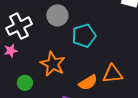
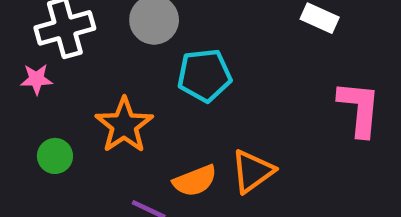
orange triangle: (113, 74) -> (253, 171), turned -40

